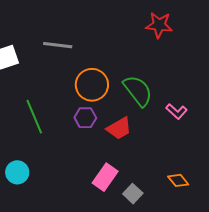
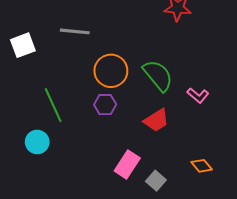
red trapezoid: (119, 128) -> (156, 120), moved
cyan circle: (17, 172) -> (37, 142), moved

